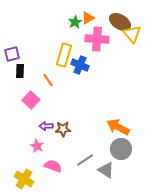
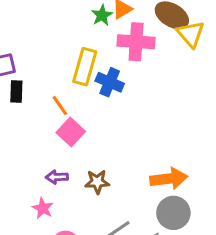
pink square: (31, 100) -> (71, 132), moved
orange arrow: (118, 127) -> (169, 179), turned 145
brown star: (63, 129) -> (97, 182), moved

